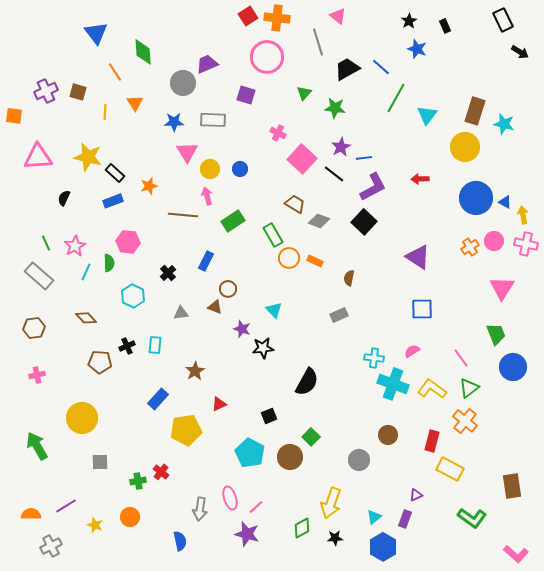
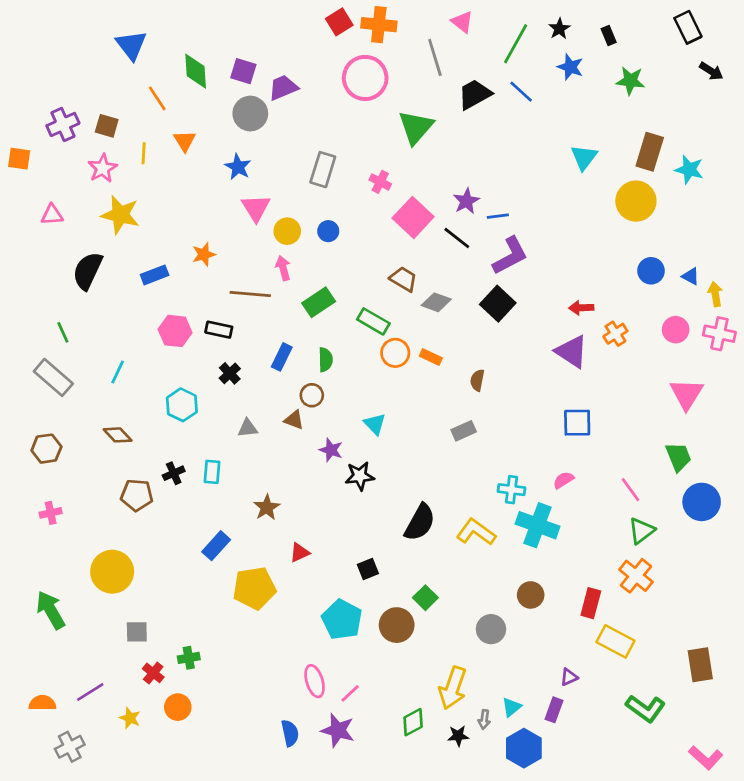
green triangle: (304, 93) -> (416, 127), size x1.8
purple square: (246, 95) -> (243, 71), moved
green line: (396, 98) -> (516, 44), moved
green star: (335, 108) -> (630, 81), moved
gray rectangle: (213, 120) -> (323, 170), moved, turned -75
blue star: (174, 122) -> (238, 167), turned 30
pink triangle: (38, 157) -> (52, 215), size x0.6
black rectangle: (115, 173) -> (219, 330), moved, turned -30
red arrow: (420, 179) -> (581, 308), moved
black semicircle: (64, 198) -> (88, 271), size x1.8
blue circle: (476, 198) -> (651, 271), size x0.6
green rectangle: (273, 235) -> (373, 321), turned -30
pink star: (75, 246) -> (103, 168), moved
orange cross: (470, 247) -> (615, 334), moved
green semicircle: (109, 263) -> (325, 360), moved
yellow L-shape: (432, 389) -> (476, 532), moved
red cross: (161, 472) -> (153, 673), moved
gray arrow: (200, 509) -> (484, 719), moved, size x0.6
blue semicircle: (180, 541) -> (290, 733), moved

